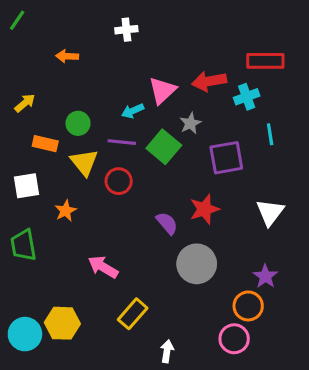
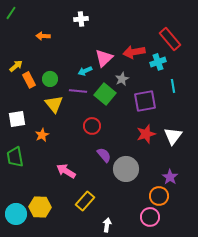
red rectangle: (265, 61) -> (170, 39), turned 50
orange rectangle: (45, 144) -> (29, 80), moved, turned 49
red circle: (119, 181) -> (92, 126), moved
red star: (204, 209) -> (146, 134), moved
purple semicircle: (167, 223) -> (104, 155), moved

